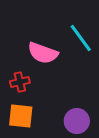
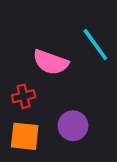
purple circle: (77, 121) -> (73, 126), moved

